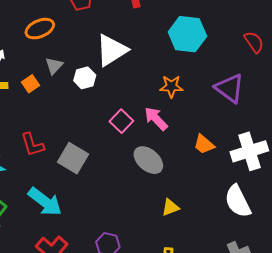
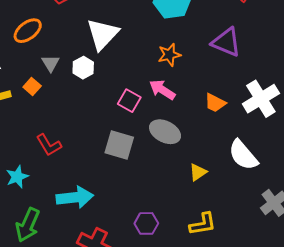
gray square: (73, 158) -> (119, 145), moved
white semicircle: (238, 201) -> (243, 155), moved
cyan arrow: (45, 202) -> (75, 197), turned -30

